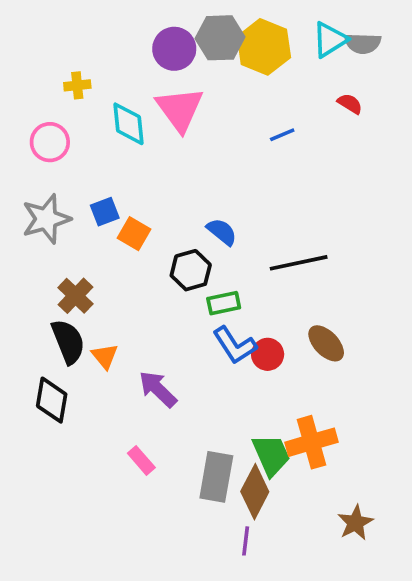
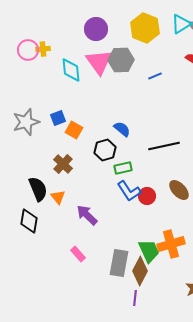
gray hexagon: (220, 38) -> (121, 60), moved
pink circle: (50, 142) -> (28, 50), moved
brown cross: (75, 296) -> (63, 164), moved

